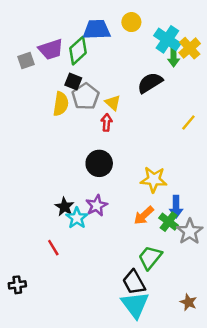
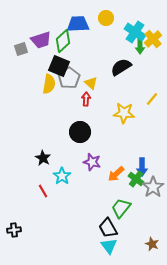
black square: (73, 82) -> (59, 66), size x1.5
yellow star: (154, 179) -> (124, 113), moved
purple star: (97, 206) -> (92, 162), moved, turned -30
black star: (64, 207) -> (43, 158), moved
red line: (53, 248) -> (43, 191), moved
cyan triangle: (135, 305) -> (109, 246), size x0.7

